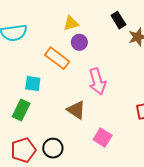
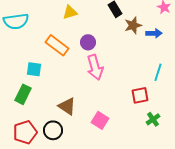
purple circle: (79, 42) -> (88, 42), moved
brown triangle: (76, 110) -> (67, 106), moved

